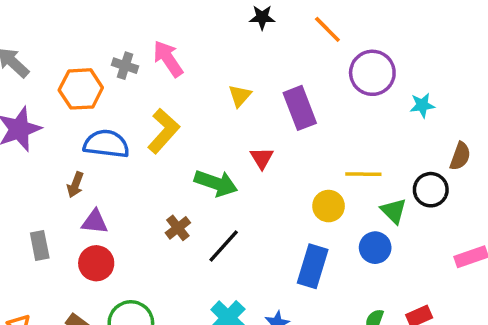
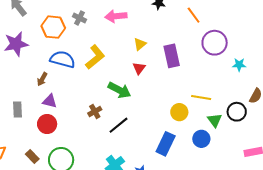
pink arrow: (168, 59) -> (116, 16), moved, turned -70
red triangle: (262, 158) -> (139, 68), moved

